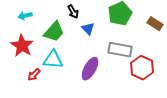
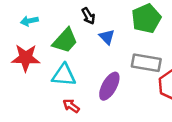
red star: (22, 46) -> (26, 58), turned -30
red arrow: (34, 75) -> (71, 106), moved, turned 80

